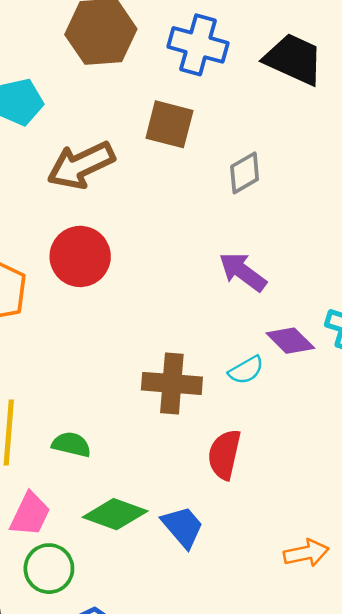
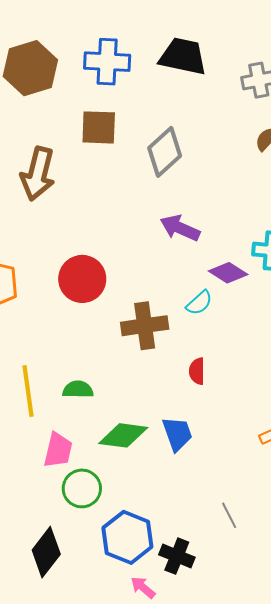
brown arrow: (81, 165) -> (38, 174), turned -38
gray diamond: (245, 173) -> (165, 152), size x1.4
red circle: (80, 256) -> (82, 279), moved
red semicircle: (224, 454) -> (197, 371), size x0.7
blue trapezoid: (183, 527) -> (177, 434), turned 33

